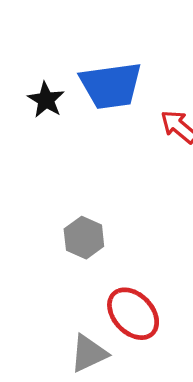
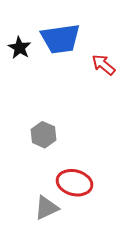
red ellipse: (133, 314) -> (74, 183), turned -32

